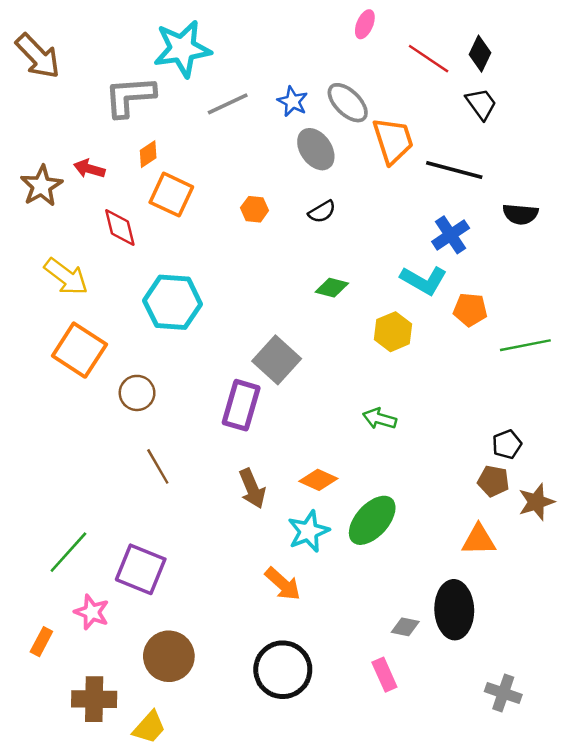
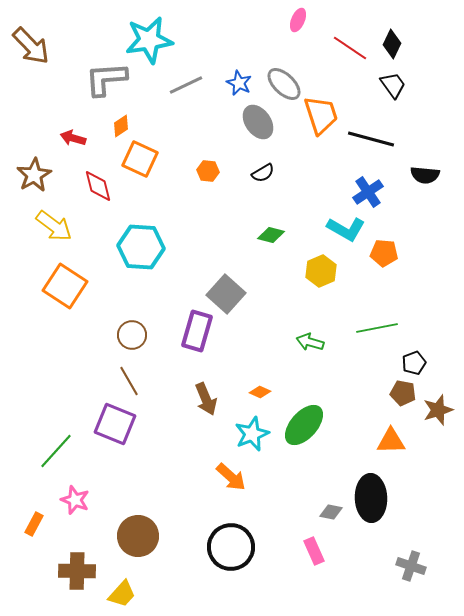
brown star: (41, 186) -> (34, 175), moved
green line: (525, 345) -> (377, 328), moved
brown circle: (137, 393) -> (132, 335), moved
orange diamond: (318, 480) -> (260, 392), size x0.7
purple square: (141, 569) -> (115, 424), moved

